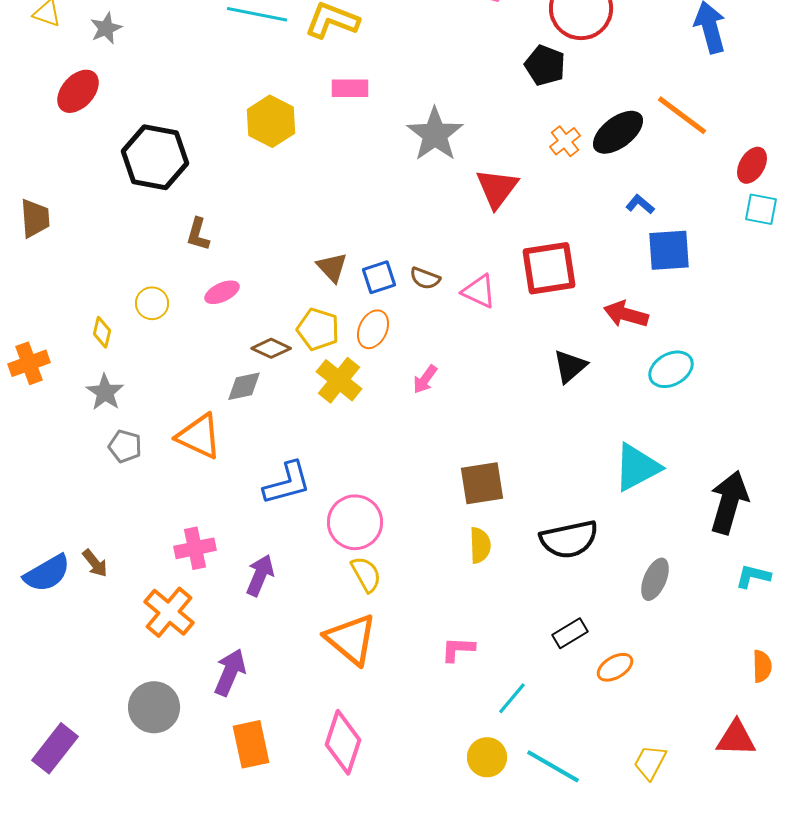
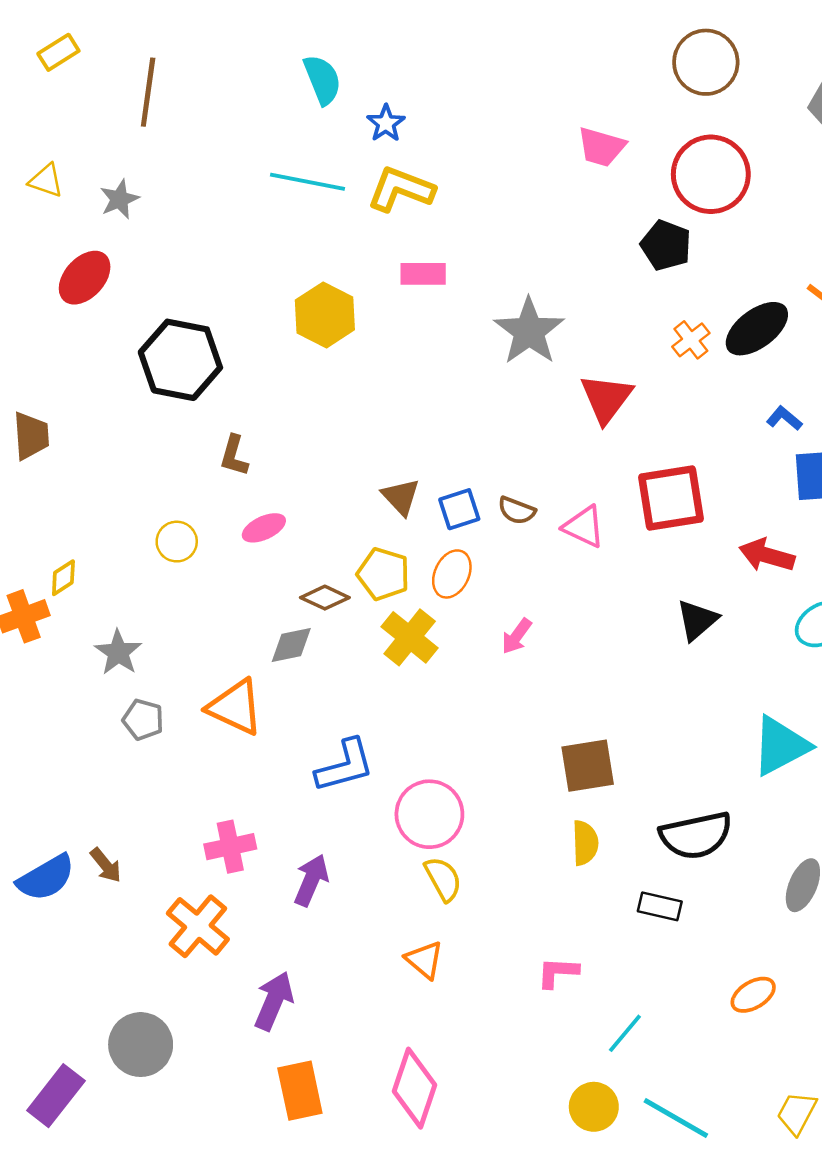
yellow diamond: (102, 332) -> (63, 578), moved, turned 44
black rectangle: (570, 633) -> (660, 906), moved, turned 44
orange triangle: (351, 639) -> (424, 960), size x0.6
gray circle: (154, 707) -> (141, 1045), moved

